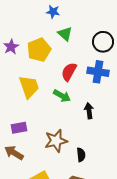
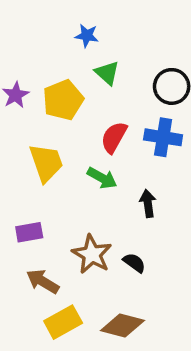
brown star: (56, 141) -> (92, 254), turned -30
brown arrow: (14, 153) -> (43, 281), moved
black semicircle: (81, 155) -> (134, 263), moved, turned -48

